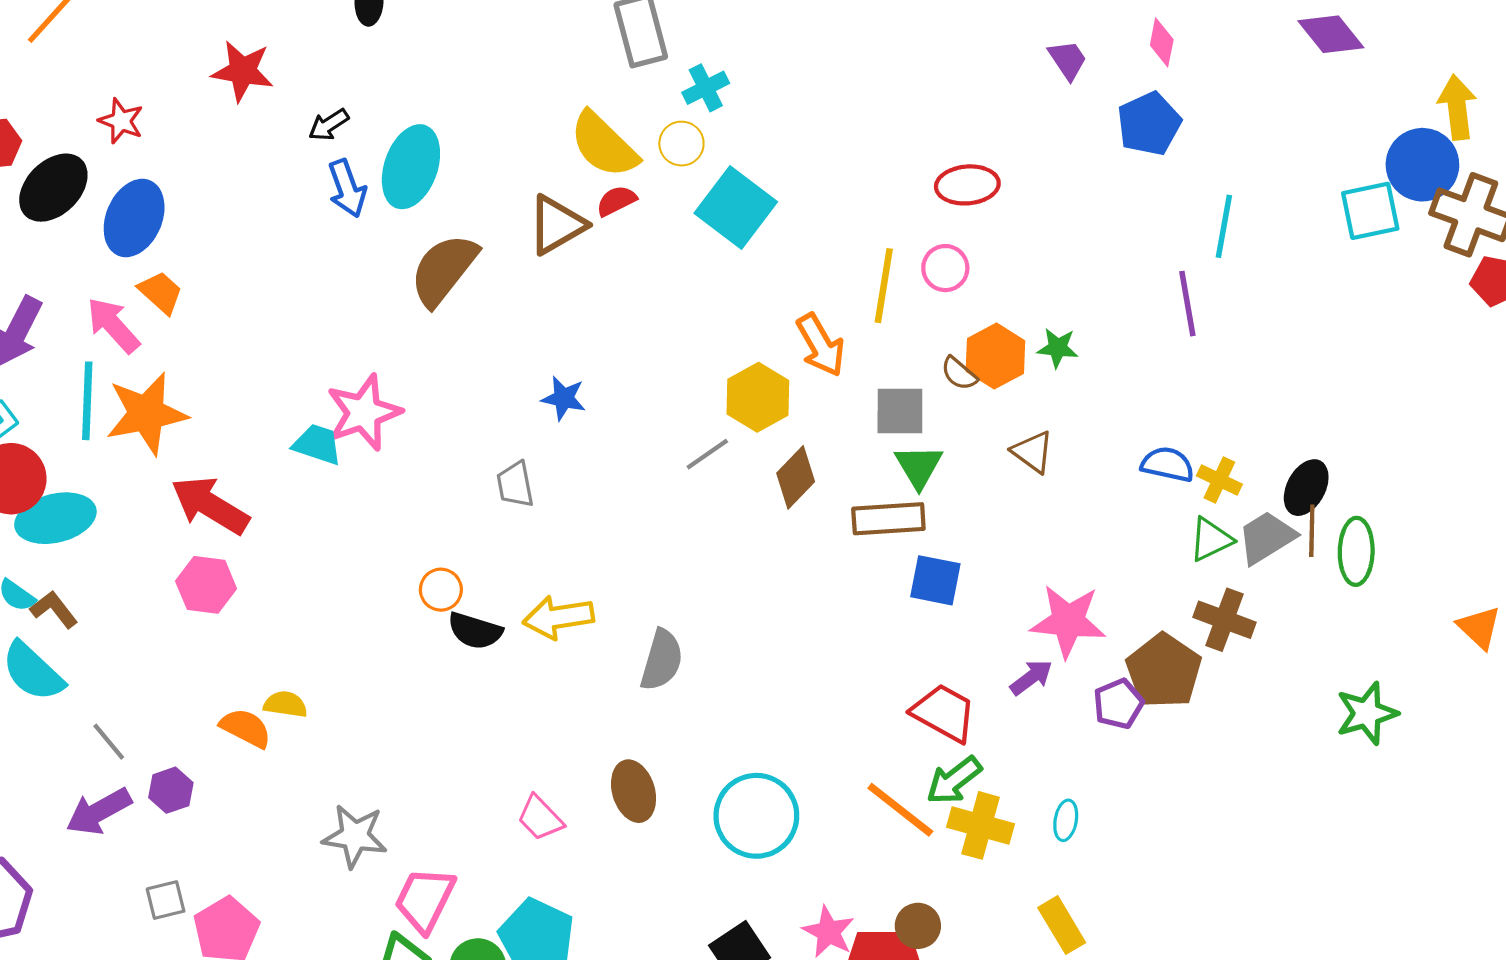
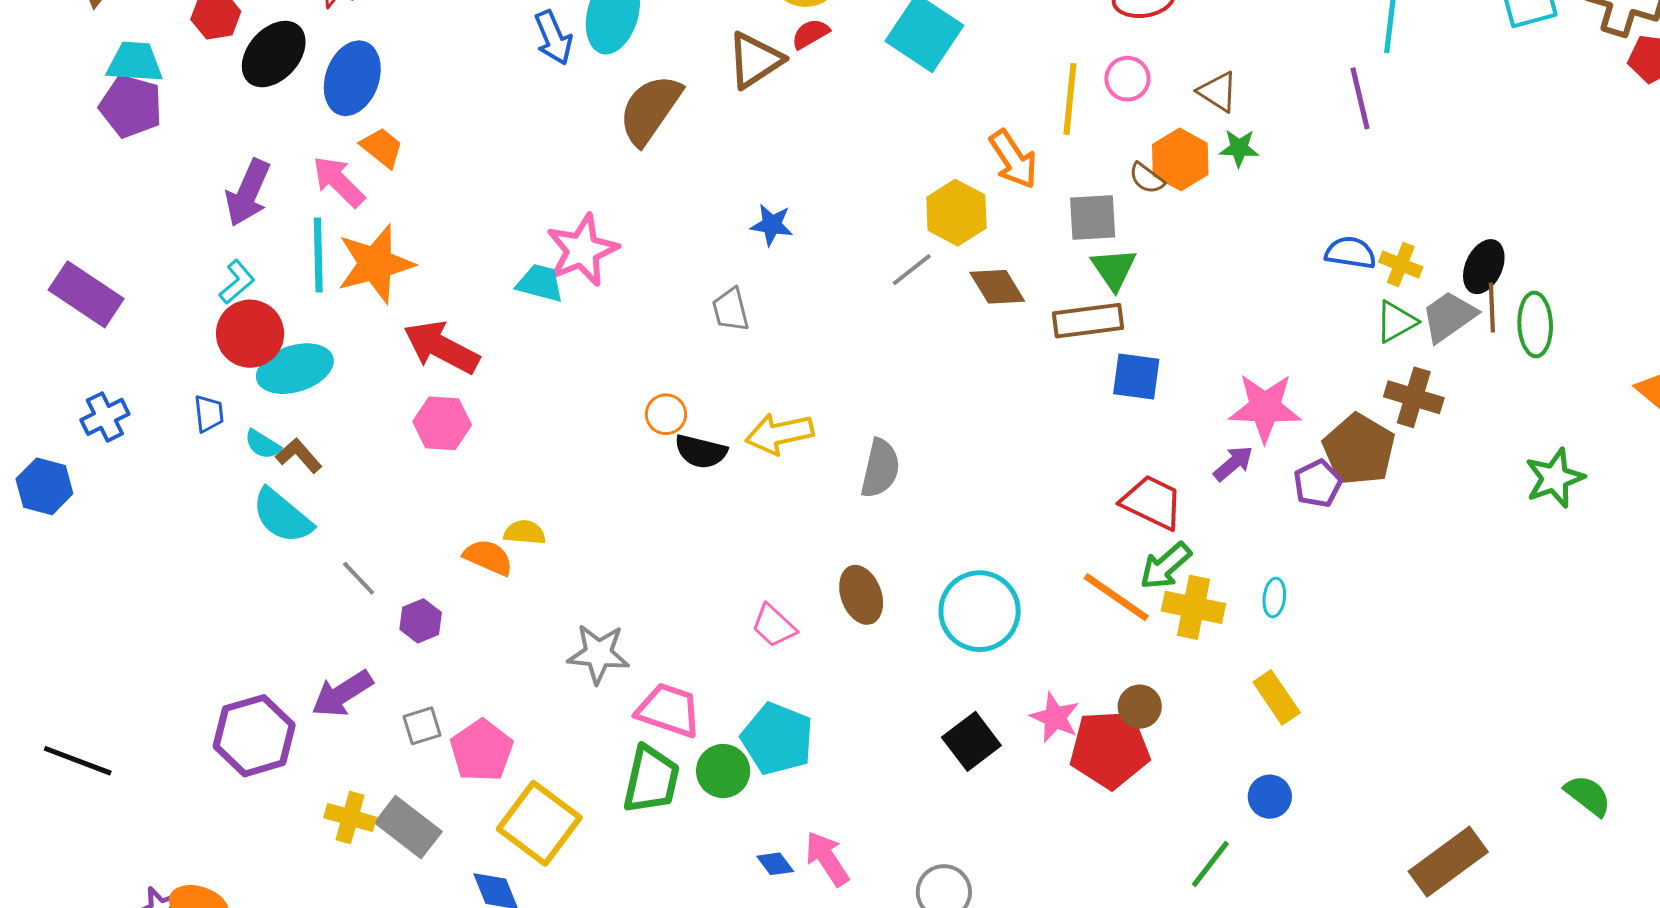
brown triangle: (1033, 452) -> (1218, 92), moved
brown diamond: (796, 477) -> (997, 287), turned -72
purple arrow: (99, 812) -> (342, 694), moved
pink trapezoid: (425, 900) -> (669, 710), turned 86

